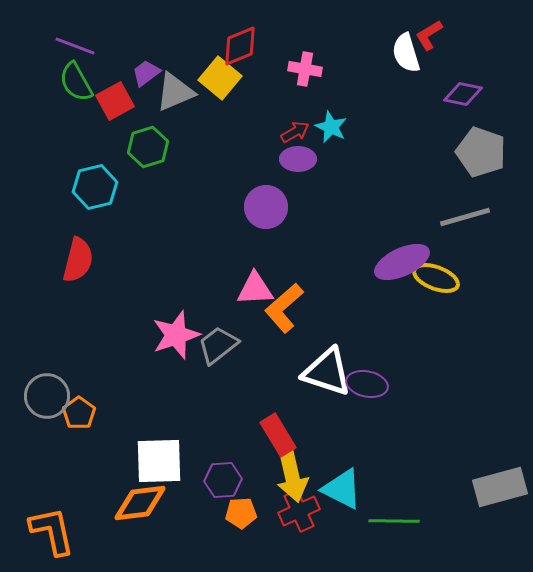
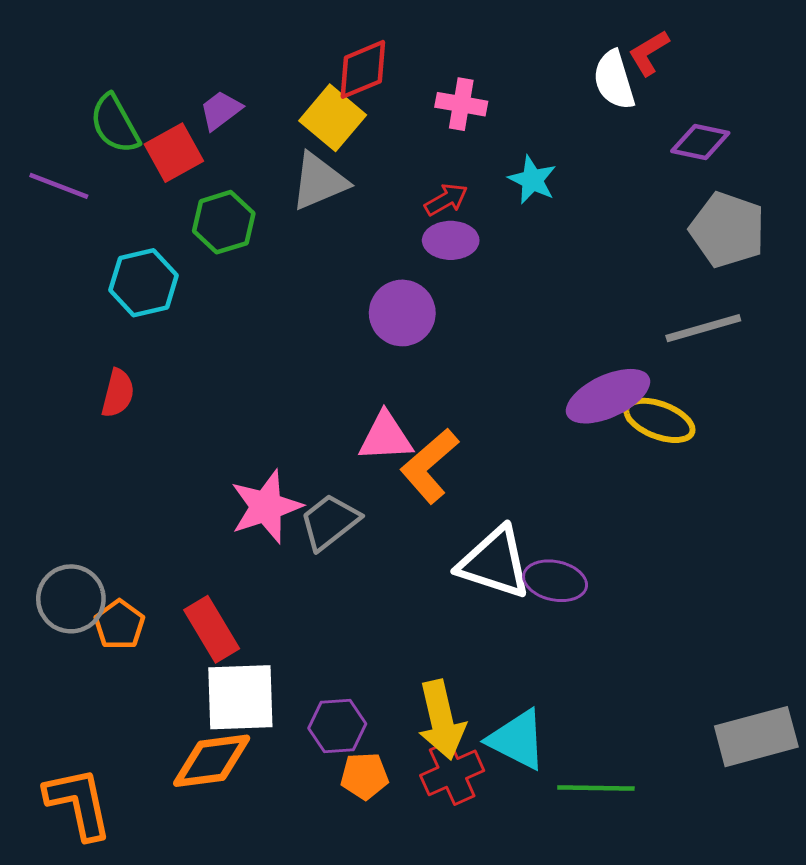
purple line: (75, 46) -> (59, 186), moved
gray triangle: (175, 92) -> (319, 181), moved
cyan star: (331, 127) -> (532, 180), moved
red semicircle: (78, 260) -> (118, 393), size x0.7
red rectangle: (278, 435) -> (212, 629), moved

